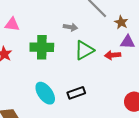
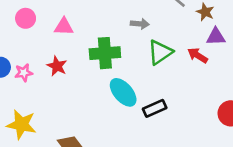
red arrow: (113, 55) -> (198, 55), turned 42
cyan ellipse: (45, 93) -> (123, 92), moved

